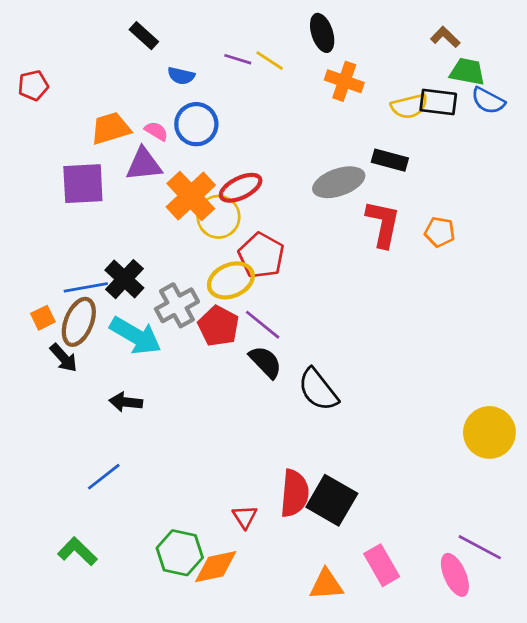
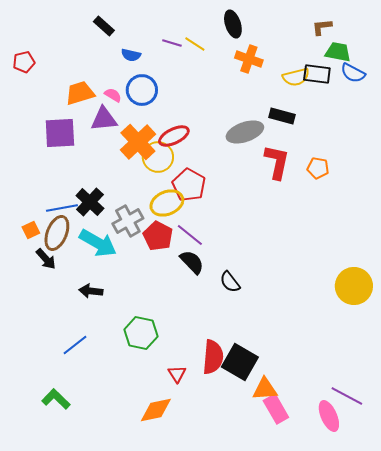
brown L-shape: (445, 37) -> (322, 27), turned -50
black semicircle: (318, 390) -> (230, 282), size x0.7
yellow circle: (489, 432) -> (354, 286), moved
green hexagon: (180, 553) -> (141, 333), moved
orange triangle: (326, 585) -> (265, 389), moved

